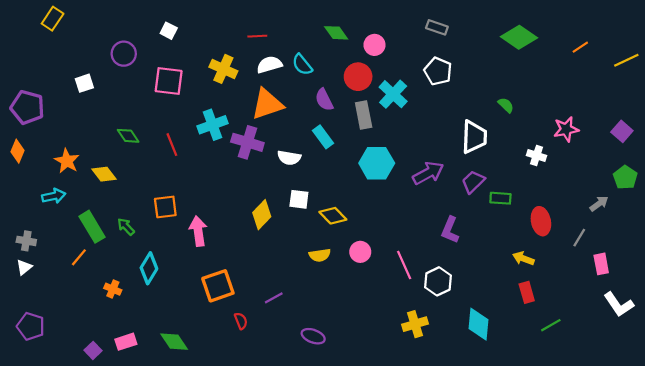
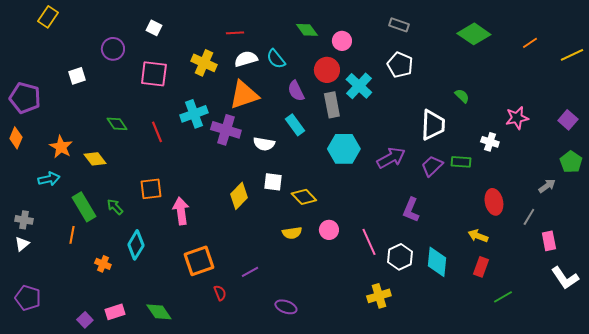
green rectangle: (500, 198) -> (461, 162), moved
orange line: (79, 257) -> (72, 235), turned -30
red rectangle: (527, 292) -> (481, 267), turned 36
cyan diamond: (479, 324) -> (437, 262), moved

